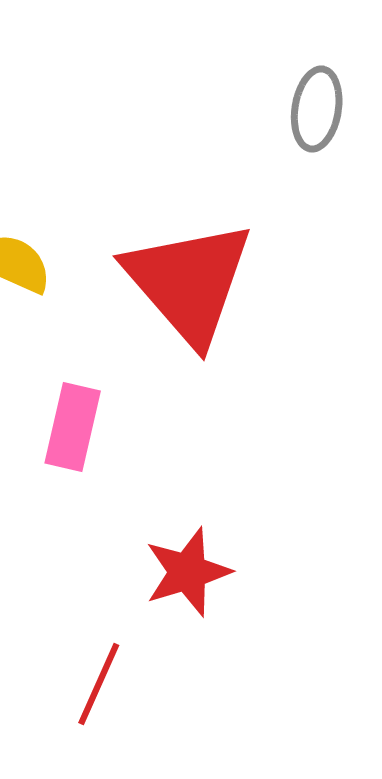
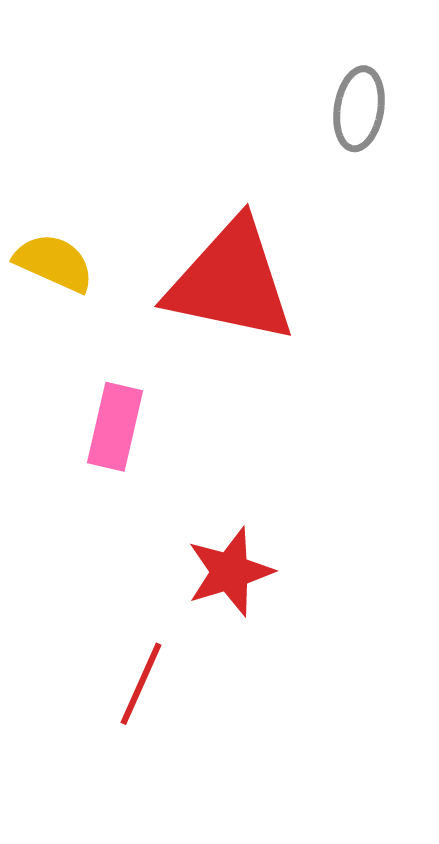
red triangle: (189, 282) -> (231, 282), turned -37

